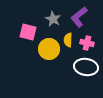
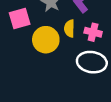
pink square: (28, 32) -> (20, 19), turned -30

